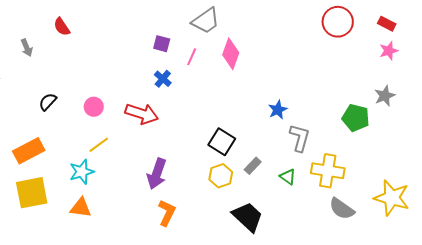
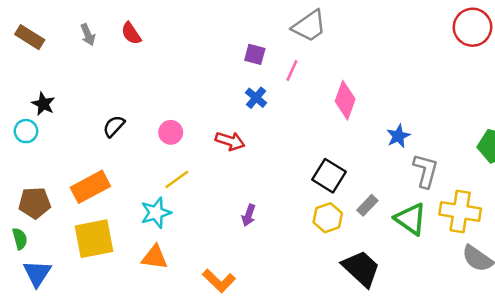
gray arrow: (27, 48) -> (88, 35), moved
pink diamond: (231, 54) -> (345, 100), moved
red arrow: (142, 114) -> (230, 141), size x0.7
purple arrow: (157, 174) -> (249, 215), size x0.6
green triangle: (288, 177) -> (411, 219), size x1.6
orange L-shape: (167, 213) -> (219, 281), moved, turned 108

